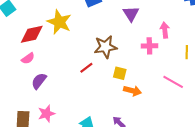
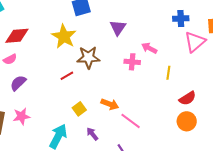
yellow star: (59, 22) -> (64, 36), moved
pink arrow: (165, 30) -> (149, 48), turned -63
yellow square: (120, 73) -> (79, 109), moved, turned 32
pink line: (173, 82) -> (131, 121), moved

